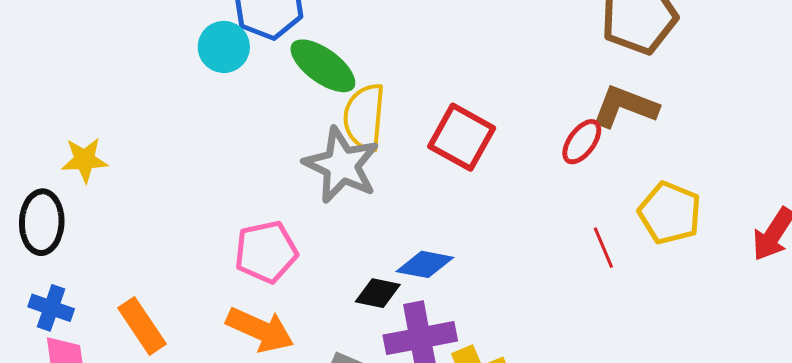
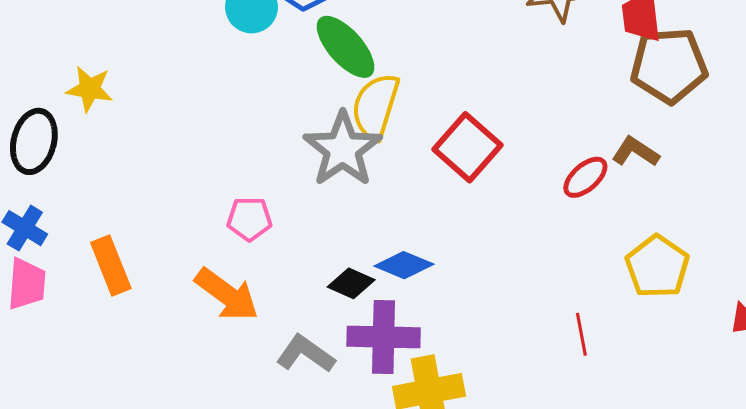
brown L-shape: (625, 107) -> (636, 152), size x0.7
red line: (603, 248) -> (581, 334), moved
pink pentagon: (266, 252) -> (249, 219), size x0.7

